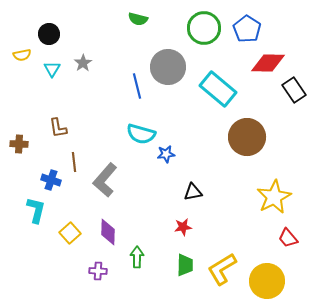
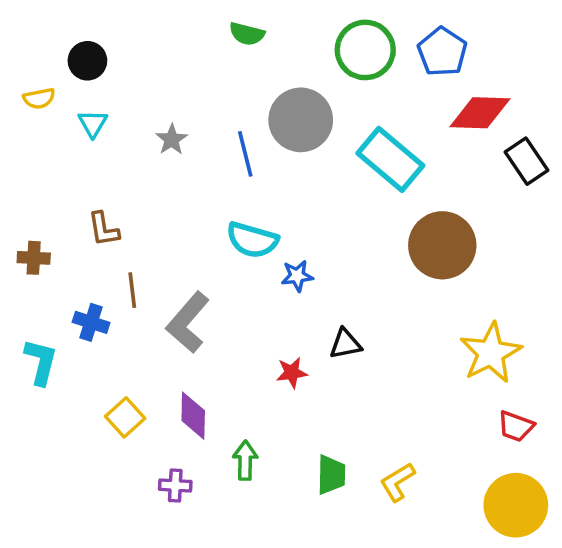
gray star: (83, 63) -> (172, 140), moved
cyan L-shape: (36, 210) -> (41, 362), moved
red star: (183, 227) -> (292, 373), moved
red trapezoid: (288, 238) -> (516, 426), turned -30
yellow L-shape: (222, 269) -> (397, 482), size x0.7
yellow circle: (267, 281) -> (516, 505), moved

